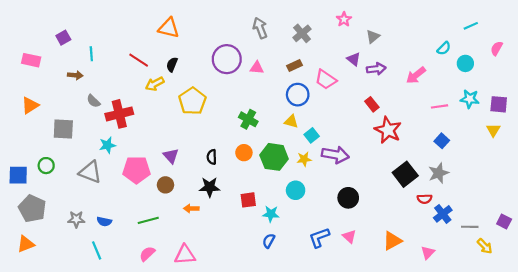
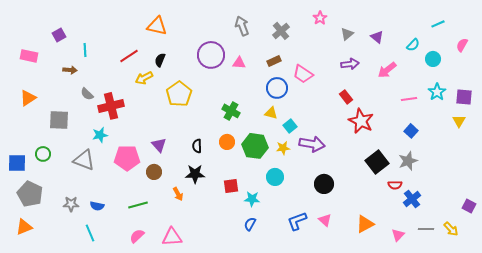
purple triangle: (354, 59) -> (377, 37), moved
red line: (139, 60) -> (129, 56), turned -66
cyan star: (470, 99) -> (437, 92), turned 30
orange arrow: (191, 209) -> (178, 194), turned -120
gray line: (470, 227) -> (426, 229), moved

